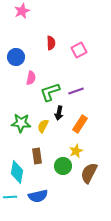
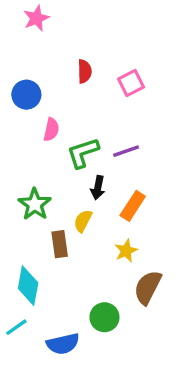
green star: (21, 123) -> (35, 204), turned 30
yellow semicircle: (43, 126) -> (83, 221), moved
brown rectangle: (37, 156) -> (60, 244), moved
green circle: (63, 166) -> (104, 317), moved
blue semicircle: (38, 196) -> (63, 344), moved
cyan line: (10, 197) -> (16, 327), turned -32

